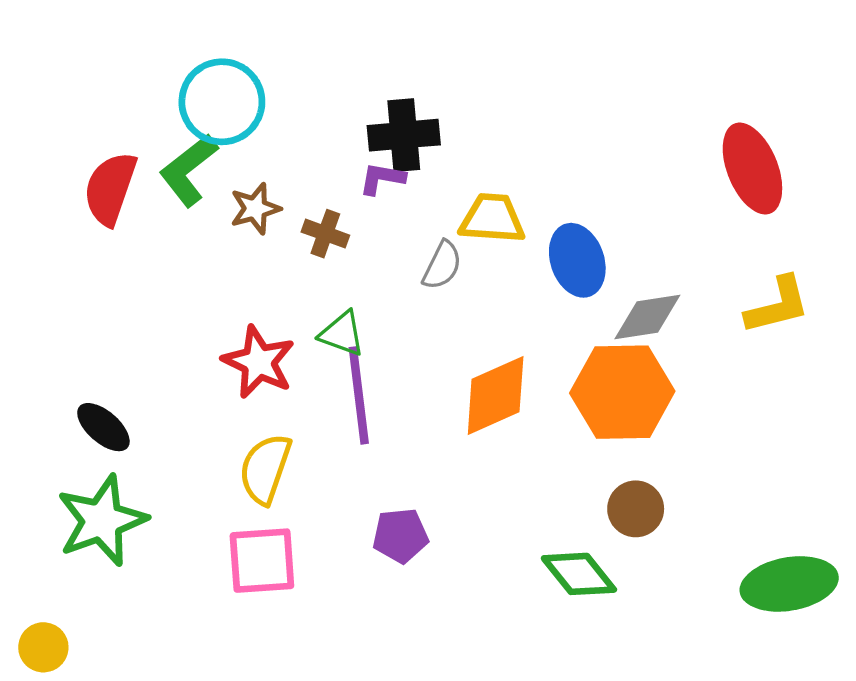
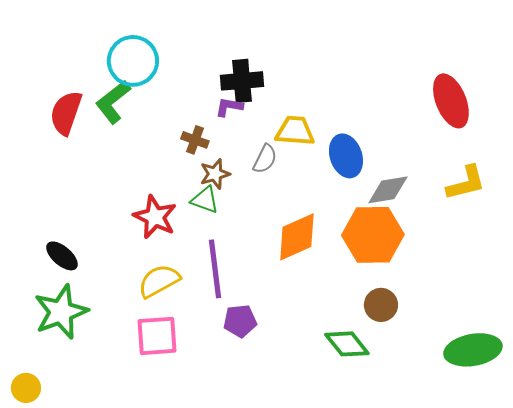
brown star: (255, 209) -> (215, 174), moved
purple line: (359, 395) -> (215, 269), moved
yellow semicircle: (265, 469) -> (159, 281), turned 42

